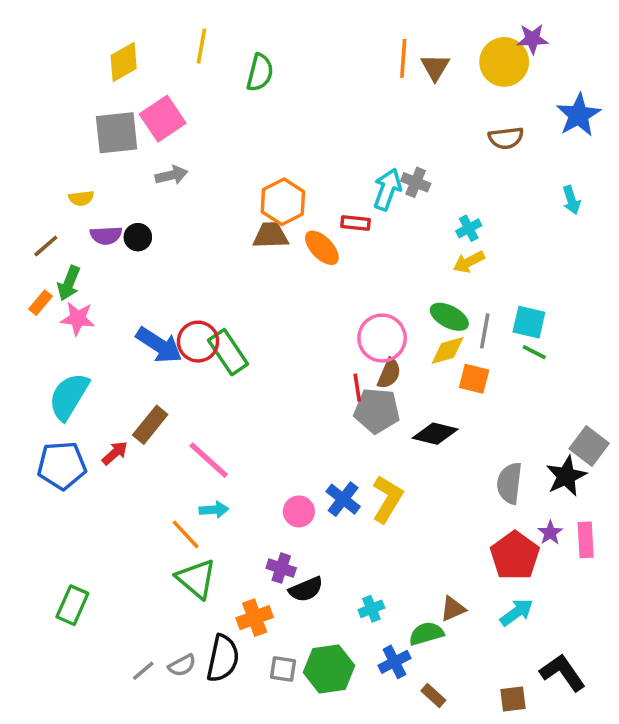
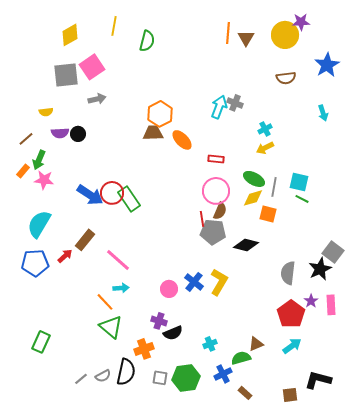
red rectangle: (356, 223) -> (216, 159), moved
black L-shape: (563, 672) -> (318, 380), turned -40

